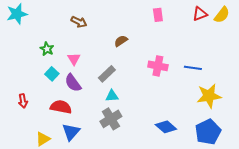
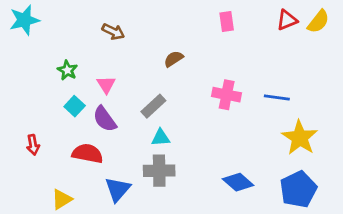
yellow star: (209, 96) -> (300, 138), turned -30
gray cross: (111, 119) -> (159, 171), turned 30
blue triangle: (71, 132) -> (118, 189), moved

